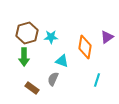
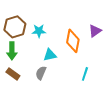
cyan triangle: (62, 61) -> (50, 55), turned -32
brown rectangle: (32, 88) -> (13, 74), moved

